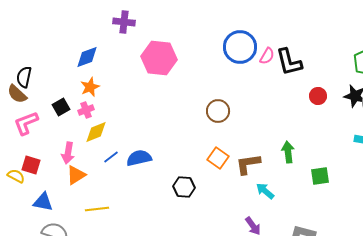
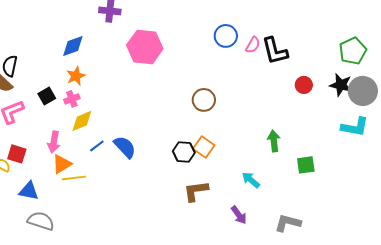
blue circle: (240, 47) -> (226, 36), size x0.7
blue semicircle: (139, 158) -> (125, 147), turned 60
brown L-shape: (248, 164) -> (196, 191), moved
black hexagon: (184, 187) -> (184, 152), moved
yellow line: (97, 209) -> (74, 178), moved

